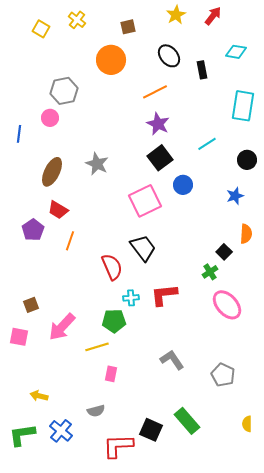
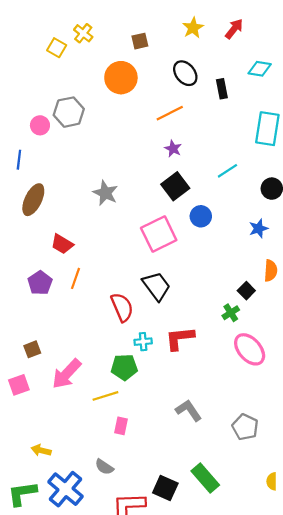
yellow square: (41, 29) -> (57, 48), moved
pink circle: (50, 118) -> (40, 125), moved
purple star: (158, 124) -> (173, 149), size x0.7
brown ellipse: (52, 172) -> (33, 200), moved
purple pentagon: (33, 230) -> (40, 283), moved
pink square: (19, 337) -> (19, 385), turned -30
gray semicircle: (96, 411) -> (104, 467), turned 48
blue cross: (61, 431) -> (65, 489), size x1.4

